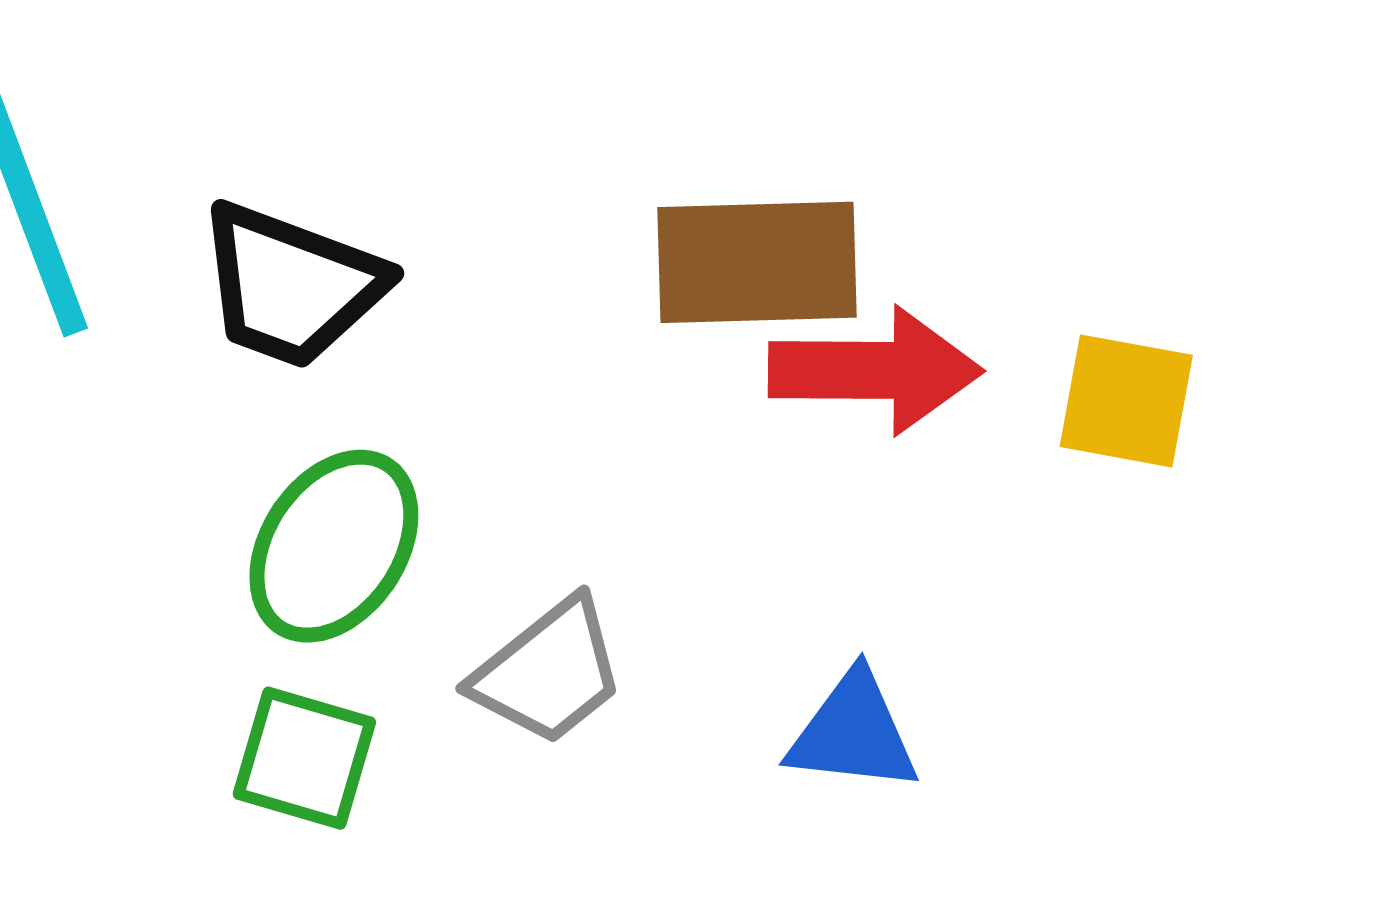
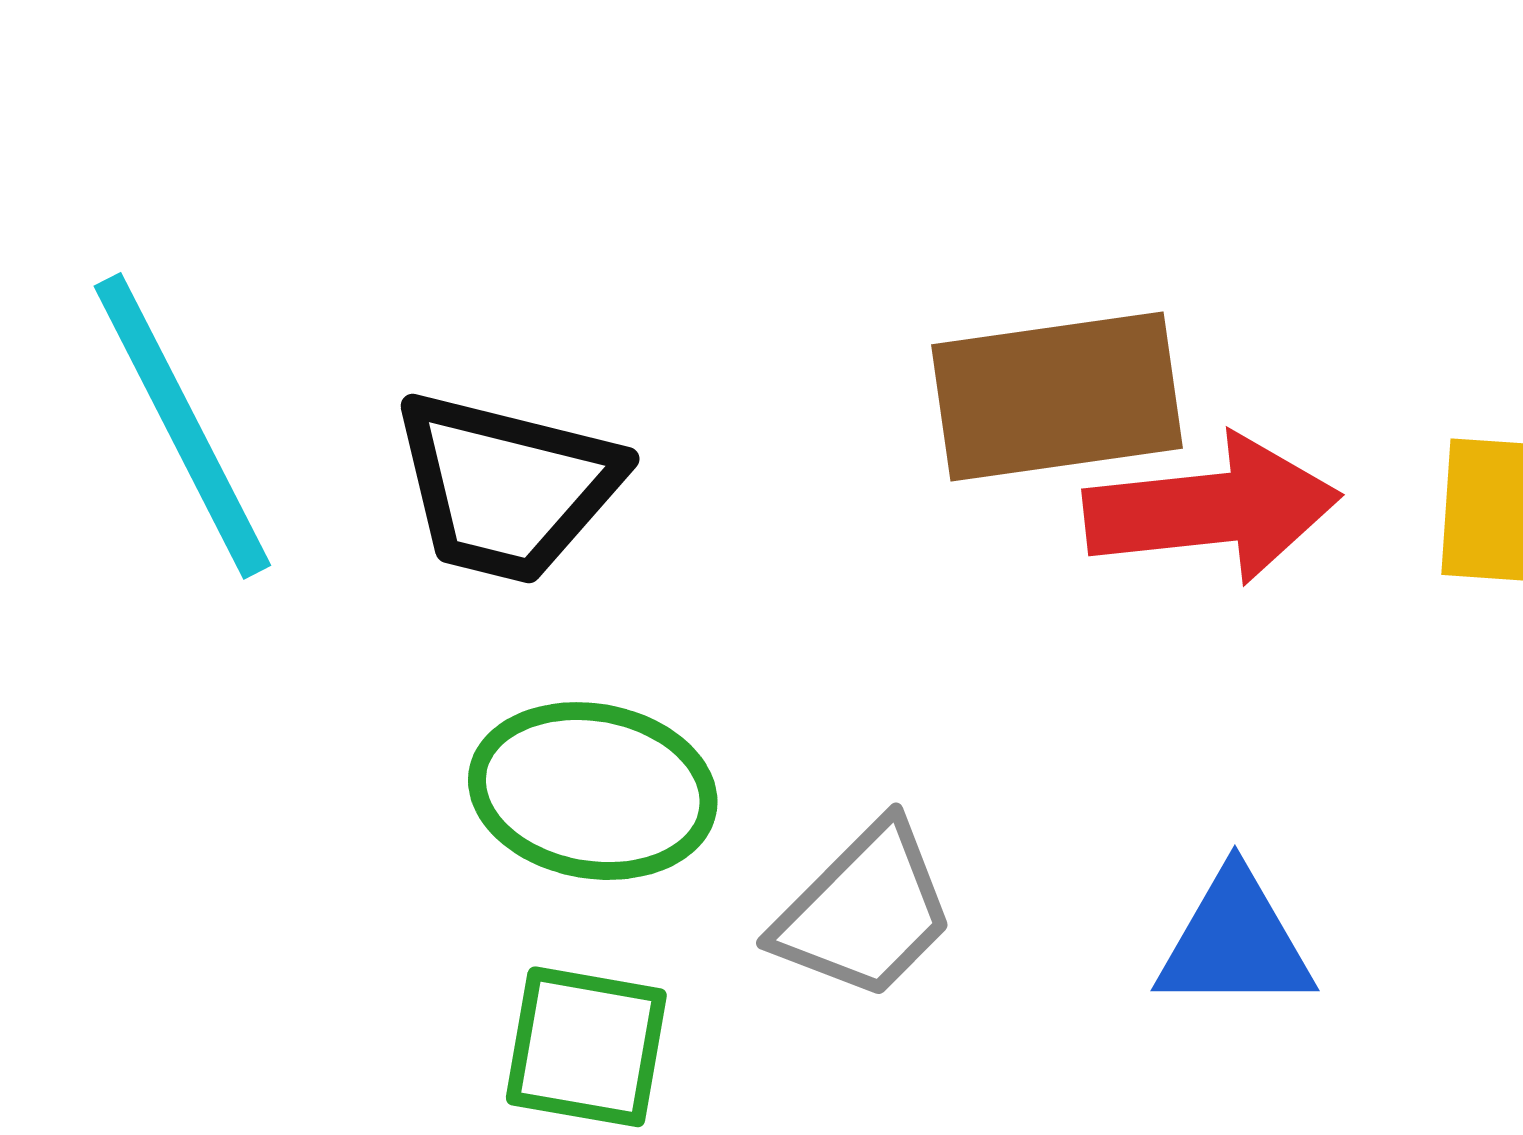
green ellipse: (334, 546) -> (593, 791), turned 73

